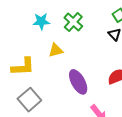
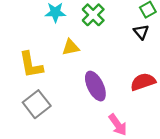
yellow L-shape: (23, 67) -> (31, 65), turned 80

